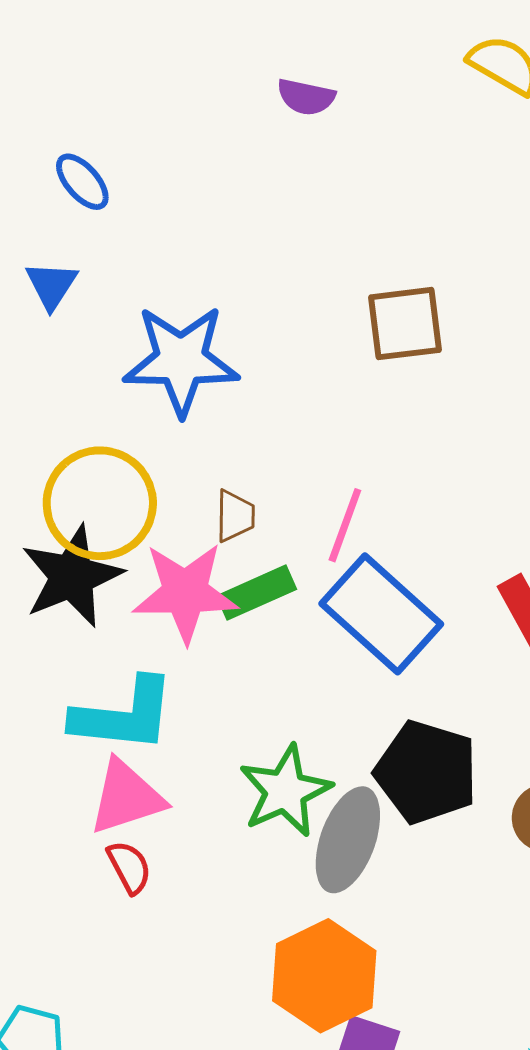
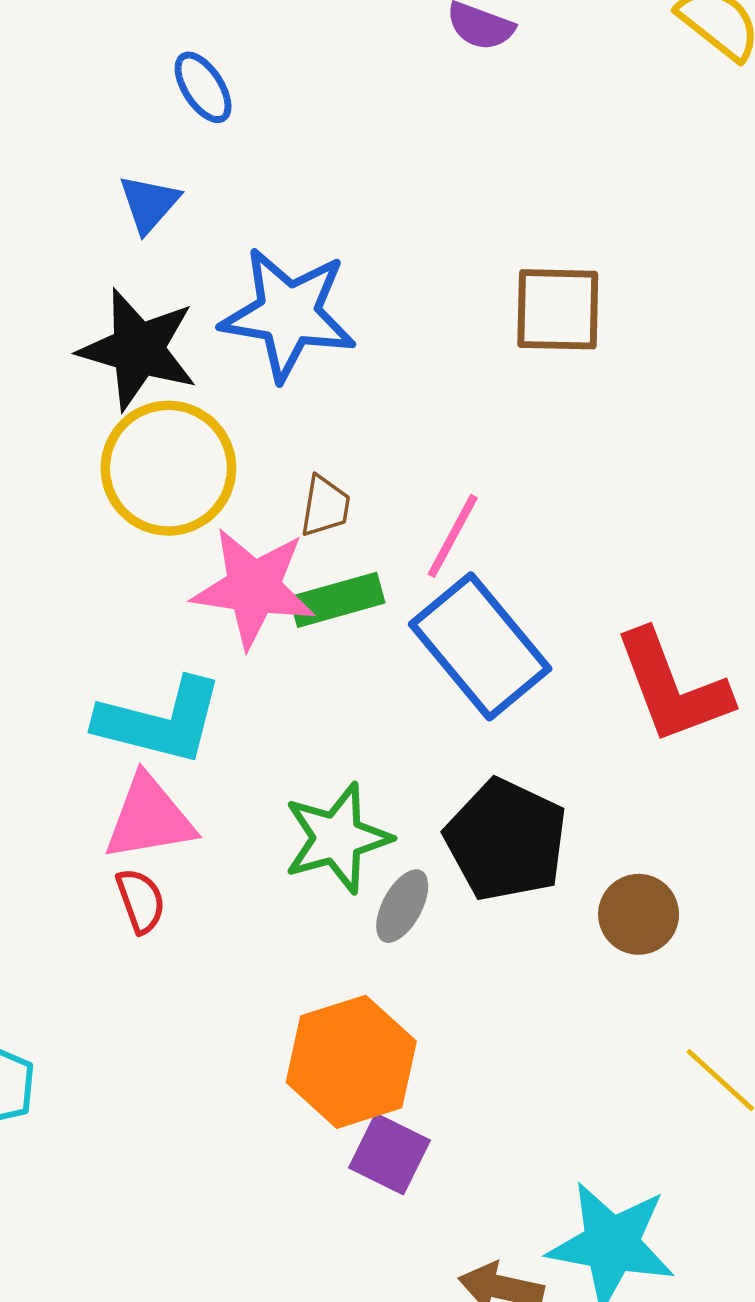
black star: (72, 576) -> (138, 349), moved, turned 30
gray ellipse: (348, 840) -> (402, 906), size x0.6

